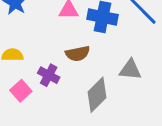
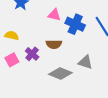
gray diamond: (97, 95) -> (60, 74), turned 55

